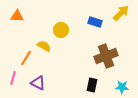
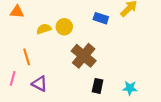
yellow semicircle: (44, 46) -> (44, 29), moved, turned -48
brown cross: (106, 56) -> (84, 56), moved, turned -30
orange line: (26, 58) -> (27, 57), turned -49

